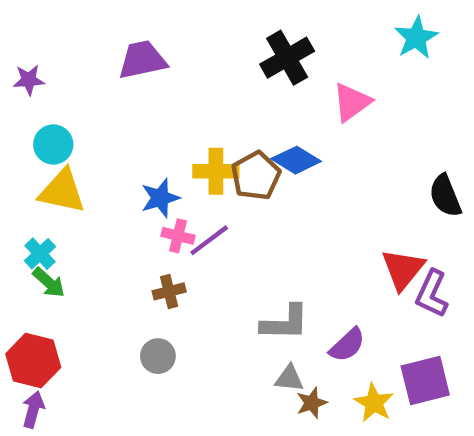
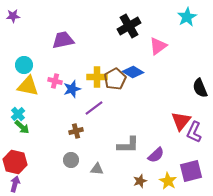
purple trapezoid: (142, 60) -> (63, 40), moved
purple star: (29, 80) -> (13, 16), moved
pink cross: (178, 236) -> (55, 81), moved
gray triangle: (289, 378) -> (97, 169), moved

